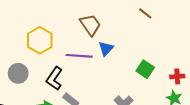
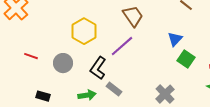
blue triangle: (106, 49) -> (175, 39), moved
purple line: (79, 56) -> (122, 46), turned -45

